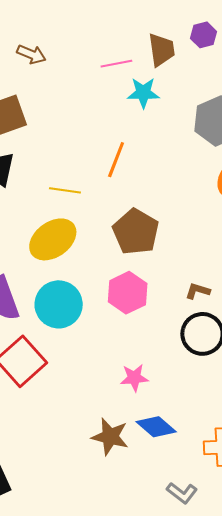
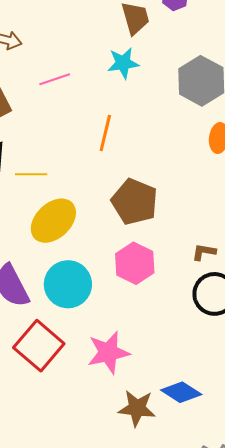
pink line: (116, 64) -> (55, 79), moved
yellow line: (65, 190) -> (31, 174), moved
pink star: (134, 378) -> (108, 353), moved, size x1.5

